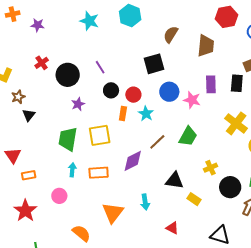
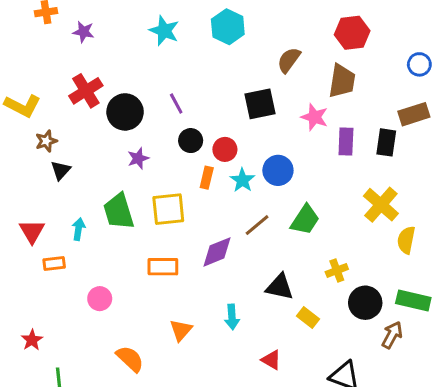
red hexagon: (226, 17) -> (352, 33), moved
red cross: (42, 63) -> (86, 91), size x1.5
blue circle: (169, 92) -> (278, 170), moved
pink star: (192, 100) -> (315, 117), moved
green trapezoid: (68, 139) -> (119, 211), turned -30
cyan arrow: (72, 170) -> (79, 229), moved
red star: (25, 211) -> (32, 340), moved, size x0.6
orange triangle: (113, 213) -> (181, 330), size x0.7

